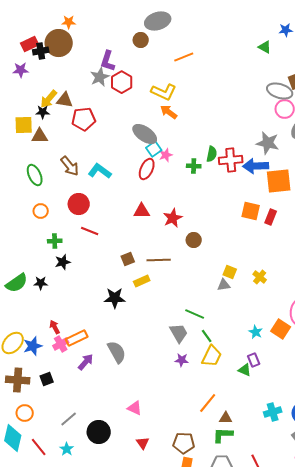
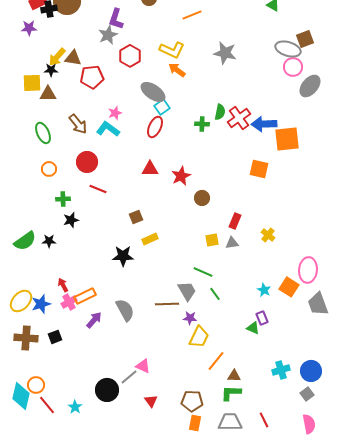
red hexagon: (122, 82) -> (130, 56), moved
gray star: (268, 143) -> (225, 53), moved
pink star: (166, 155) -> (115, 113), moved
red cross: (231, 160) -> (239, 118), turned -30
red rectangle: (271, 217) -> (235, 221), moved
brown line: (159, 260) -> (167, 304), moved
yellow square: (230, 272) -> (212, 240), moved, turned -32
yellow trapezoid: (212, 356) -> (199, 337), moved
orange circle: (25, 413) -> (36, 385), moved
gray line: (69, 419) -> (129, 377), moved

